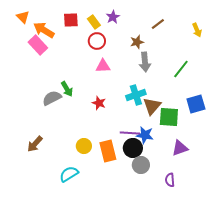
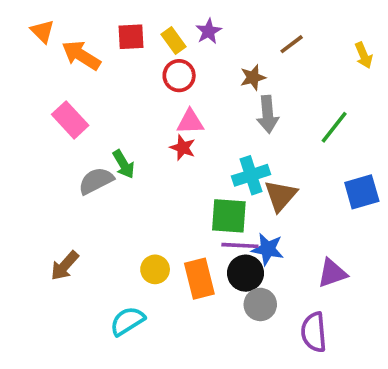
pink rectangle: (38, 45) -> (70, 120), moved
red star: (99, 103) -> (183, 148), moved
green square: (169, 117) -> (229, 216), moved
purple semicircle: (170, 180) -> (314, 332), size x1.5

